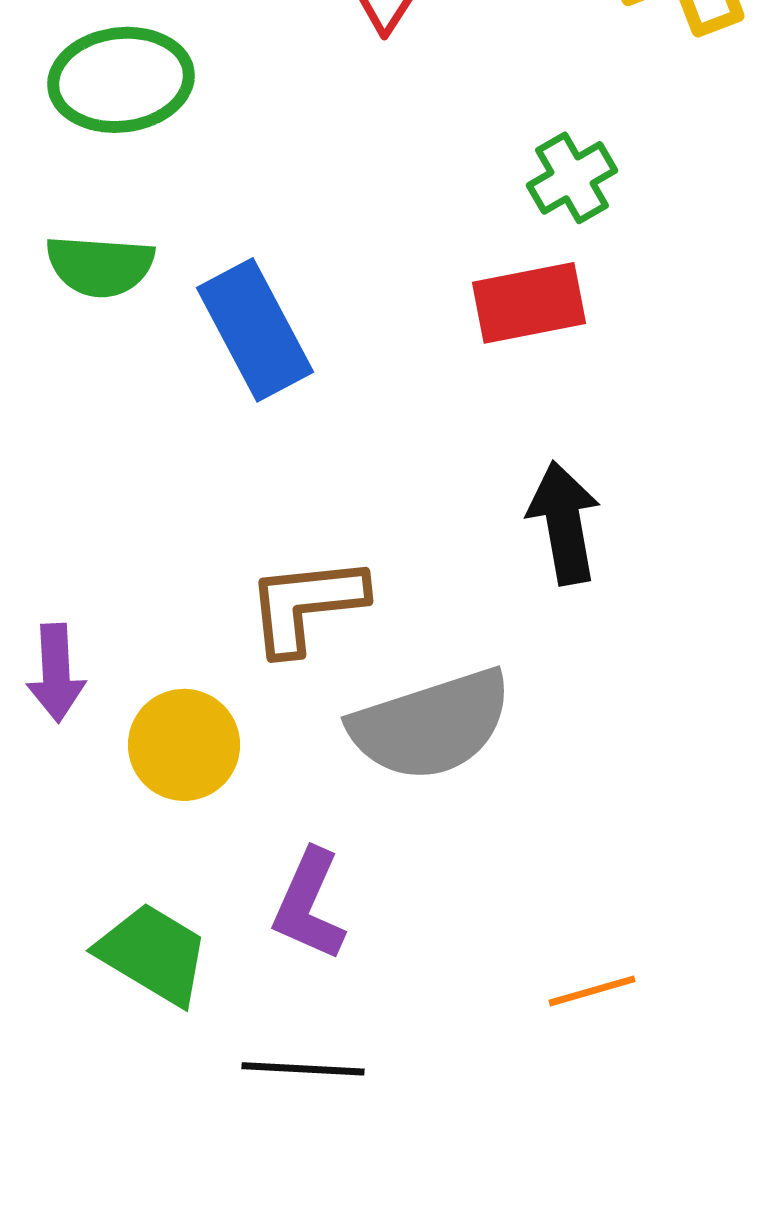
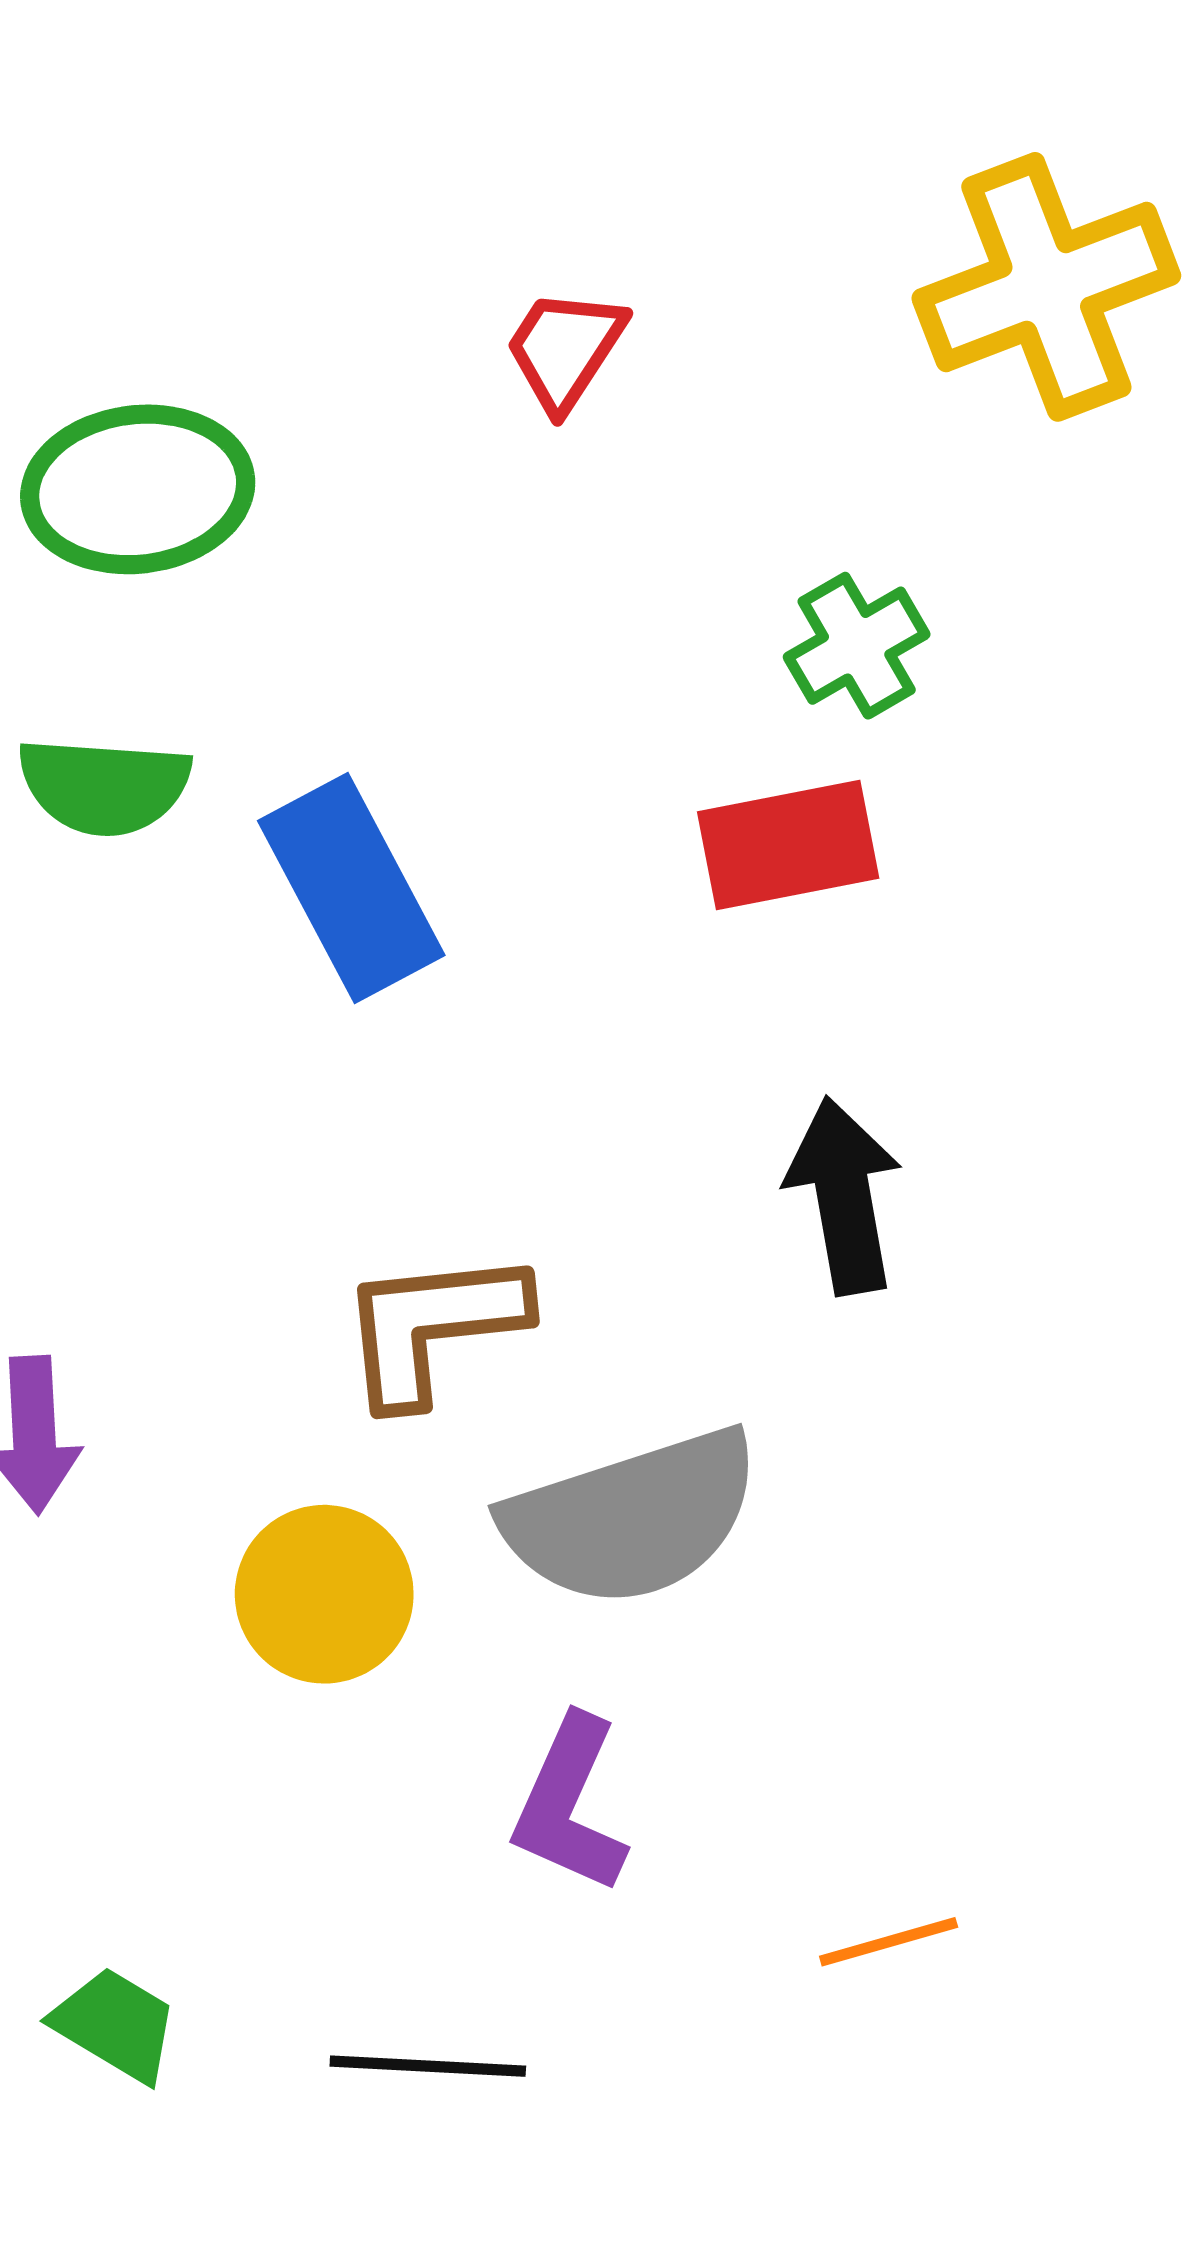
yellow circle: (184, 745) -> (324, 1594), moved
purple L-shape: (309, 905) -> (570, 1805), moved
green trapezoid: (153, 954) -> (115, 2025), moved, size x0.7

